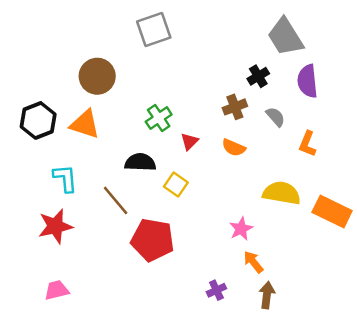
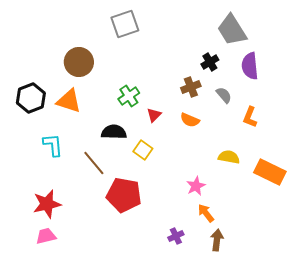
yellow semicircle: (282, 193) -> (229, 157), size x0.7
red star: (55, 226) -> (47, 204), moved

